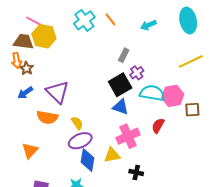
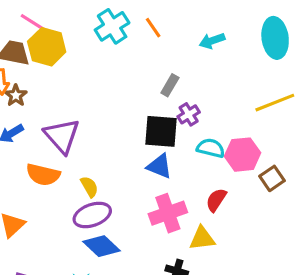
black square: (120, 85) -> (161, 131), turned 30
cyan semicircle: (152, 93) -> (211, 148), size x0.7
brown square: (192, 110) -> (272, 178), turned -35
yellow triangle: (112, 155) -> (202, 238), moved
blue diamond: (87, 160) -> (102, 246), turned -60

